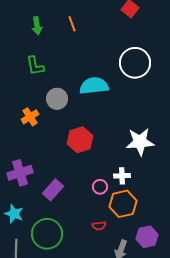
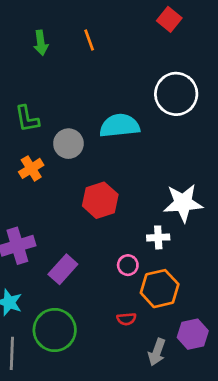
green L-shape: (35, 66) -> (27, 119), moved
white cross: (122, 176) -> (158, 237), moved

